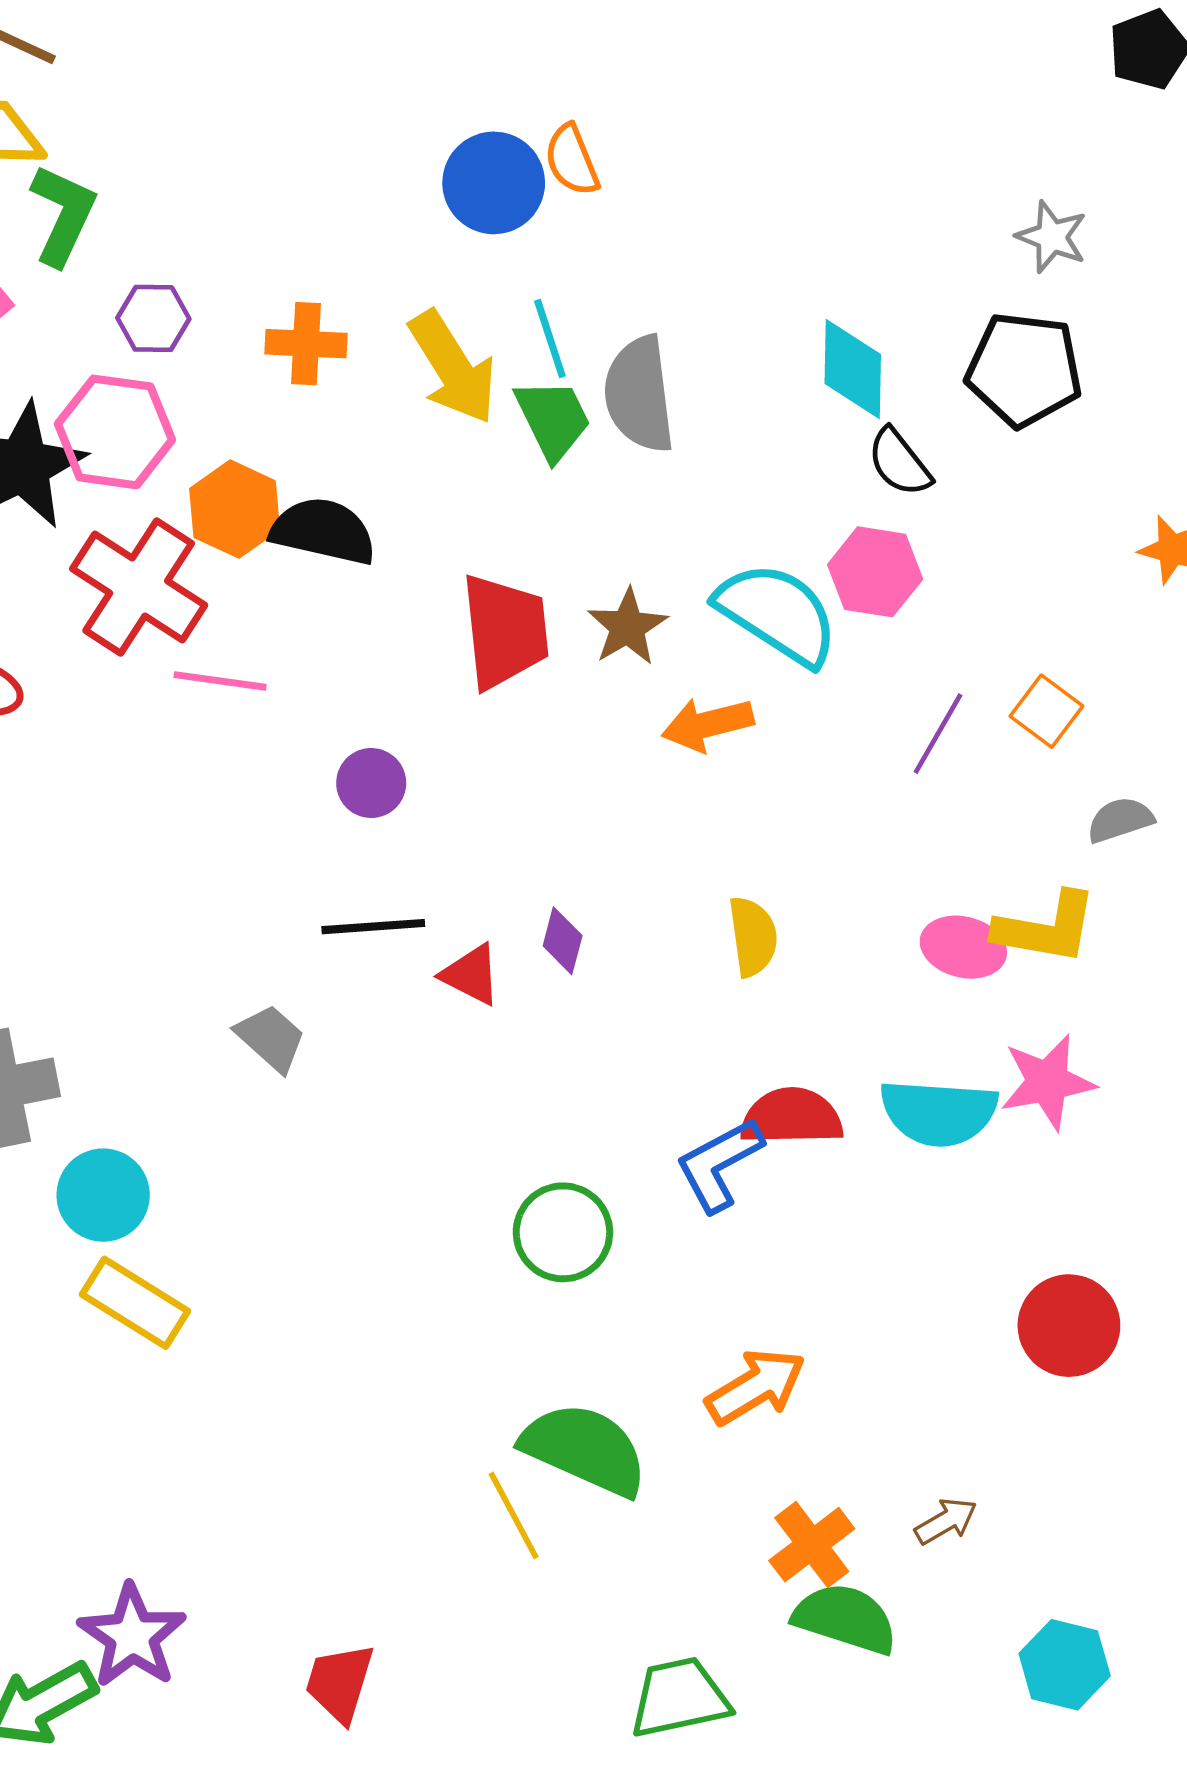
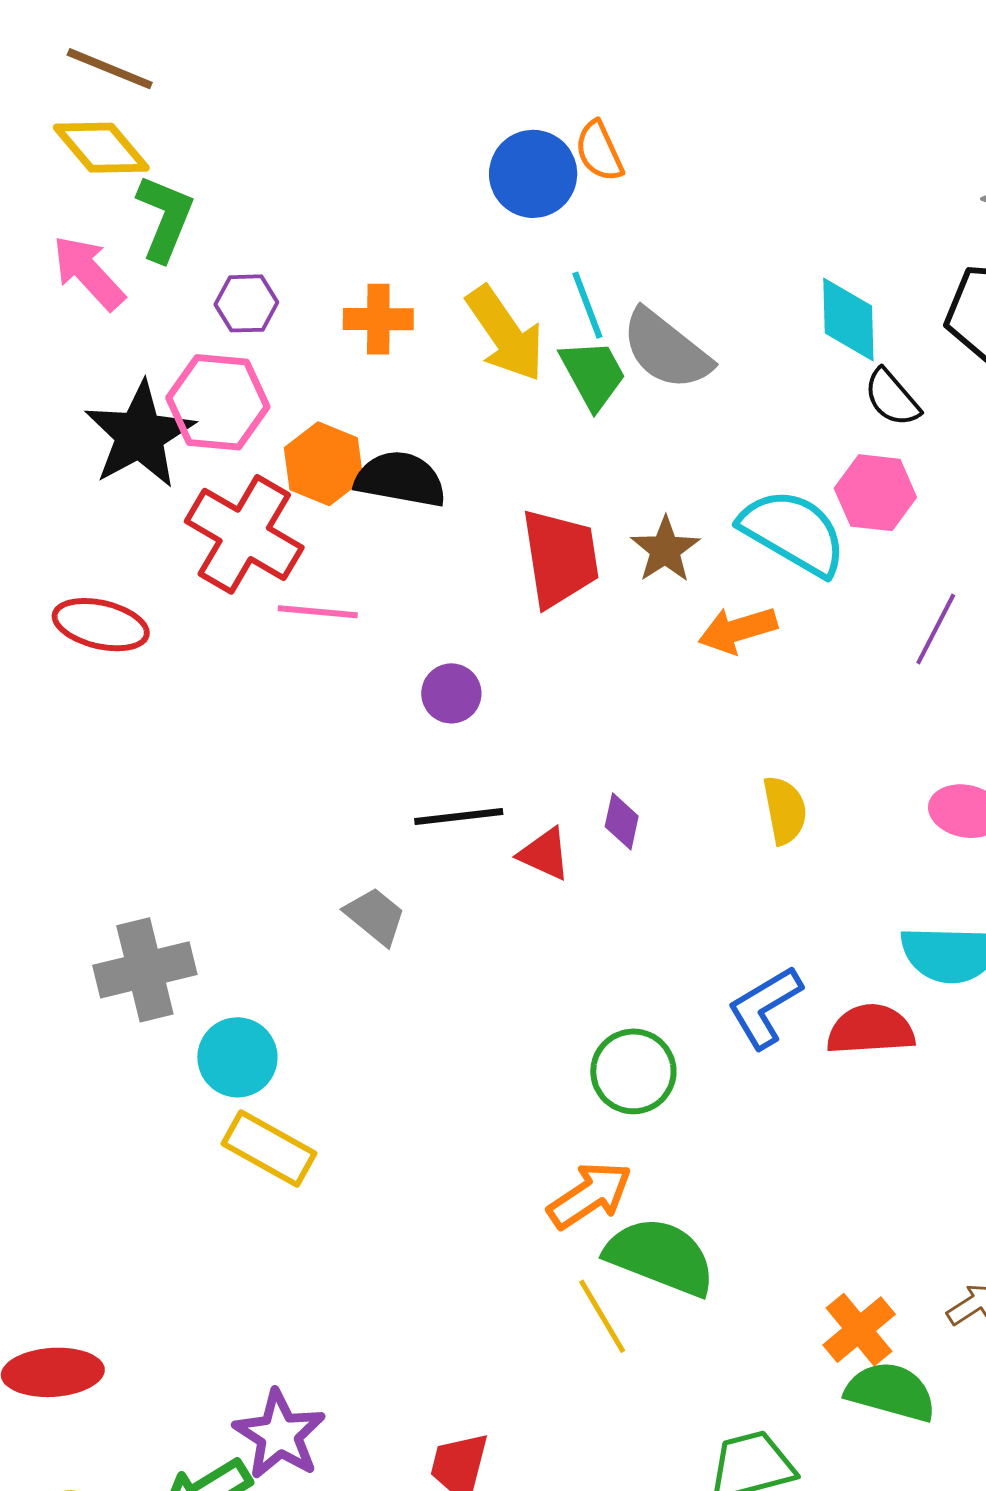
gray semicircle: (639, 394) -> (666, 350), turned -42
red semicircle: (792, 1117) -> (871, 1030), moved
orange arrow: (756, 1387) -> (590, 1195), moved

